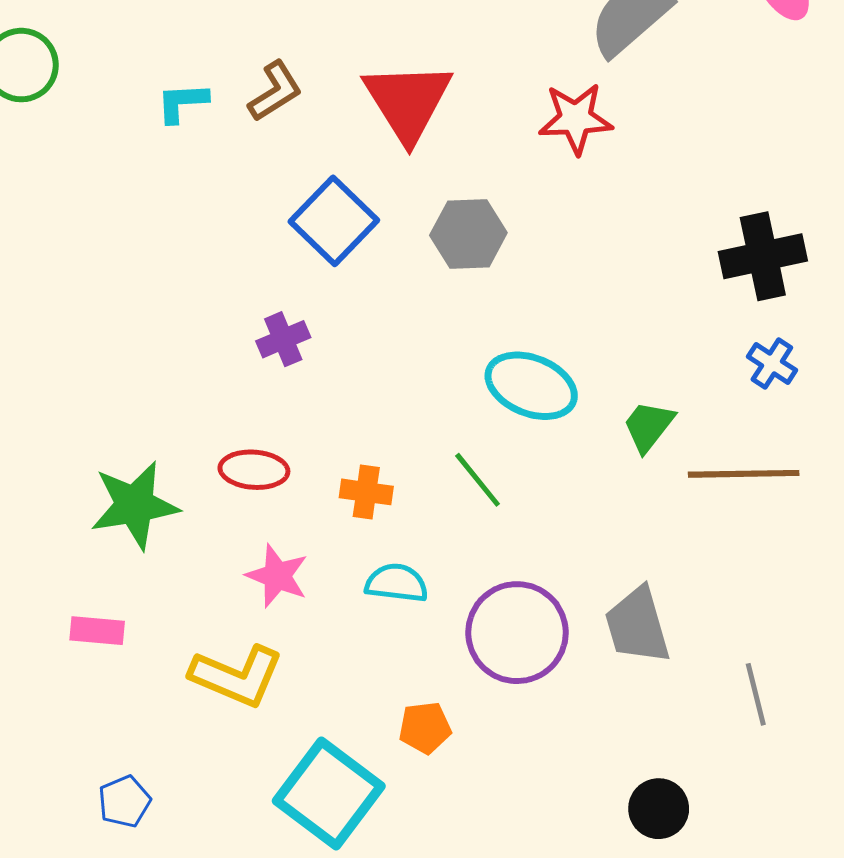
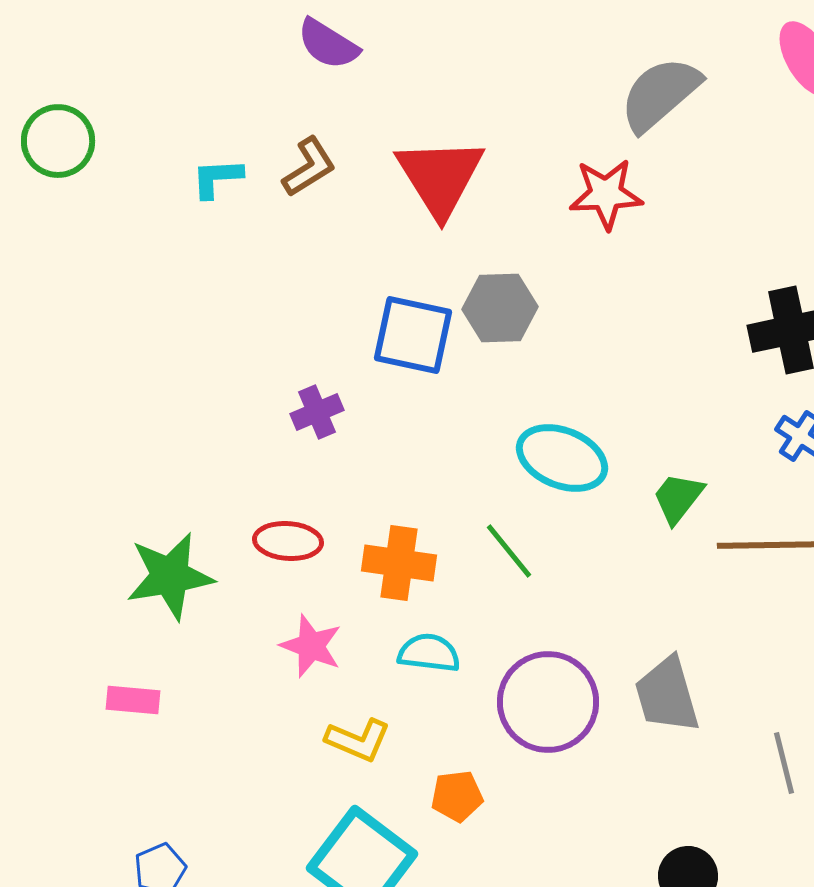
blue square: (334, 221) -> (413, 335), moved, turned -32
orange cross: (366, 492) -> (399, 563), size x1.4
yellow L-shape: (237, 676) -> (358, 740), moved, size x0.7

